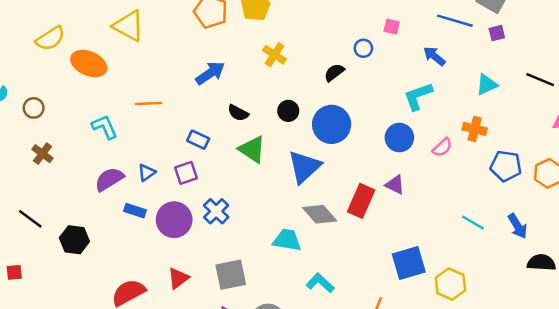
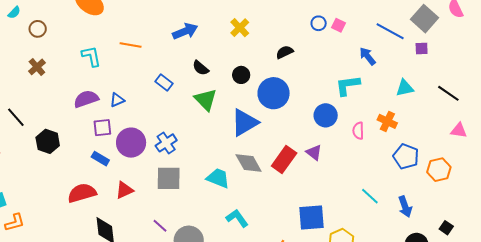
blue circle: (363, 48) -> (319, 23), moved
pink semicircle: (442, 147) -> (358, 131), turned 120
purple square: (186, 173) -> (102, 128), moved
blue rectangle: (135, 211) -> (100, 159), moved
gray square: (231, 275) -> (169, 178), moved

